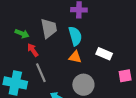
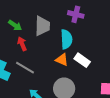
white rectangle: (104, 54) -> (82, 60), moved
gray line: (41, 73) -> (25, 68), turned -48

